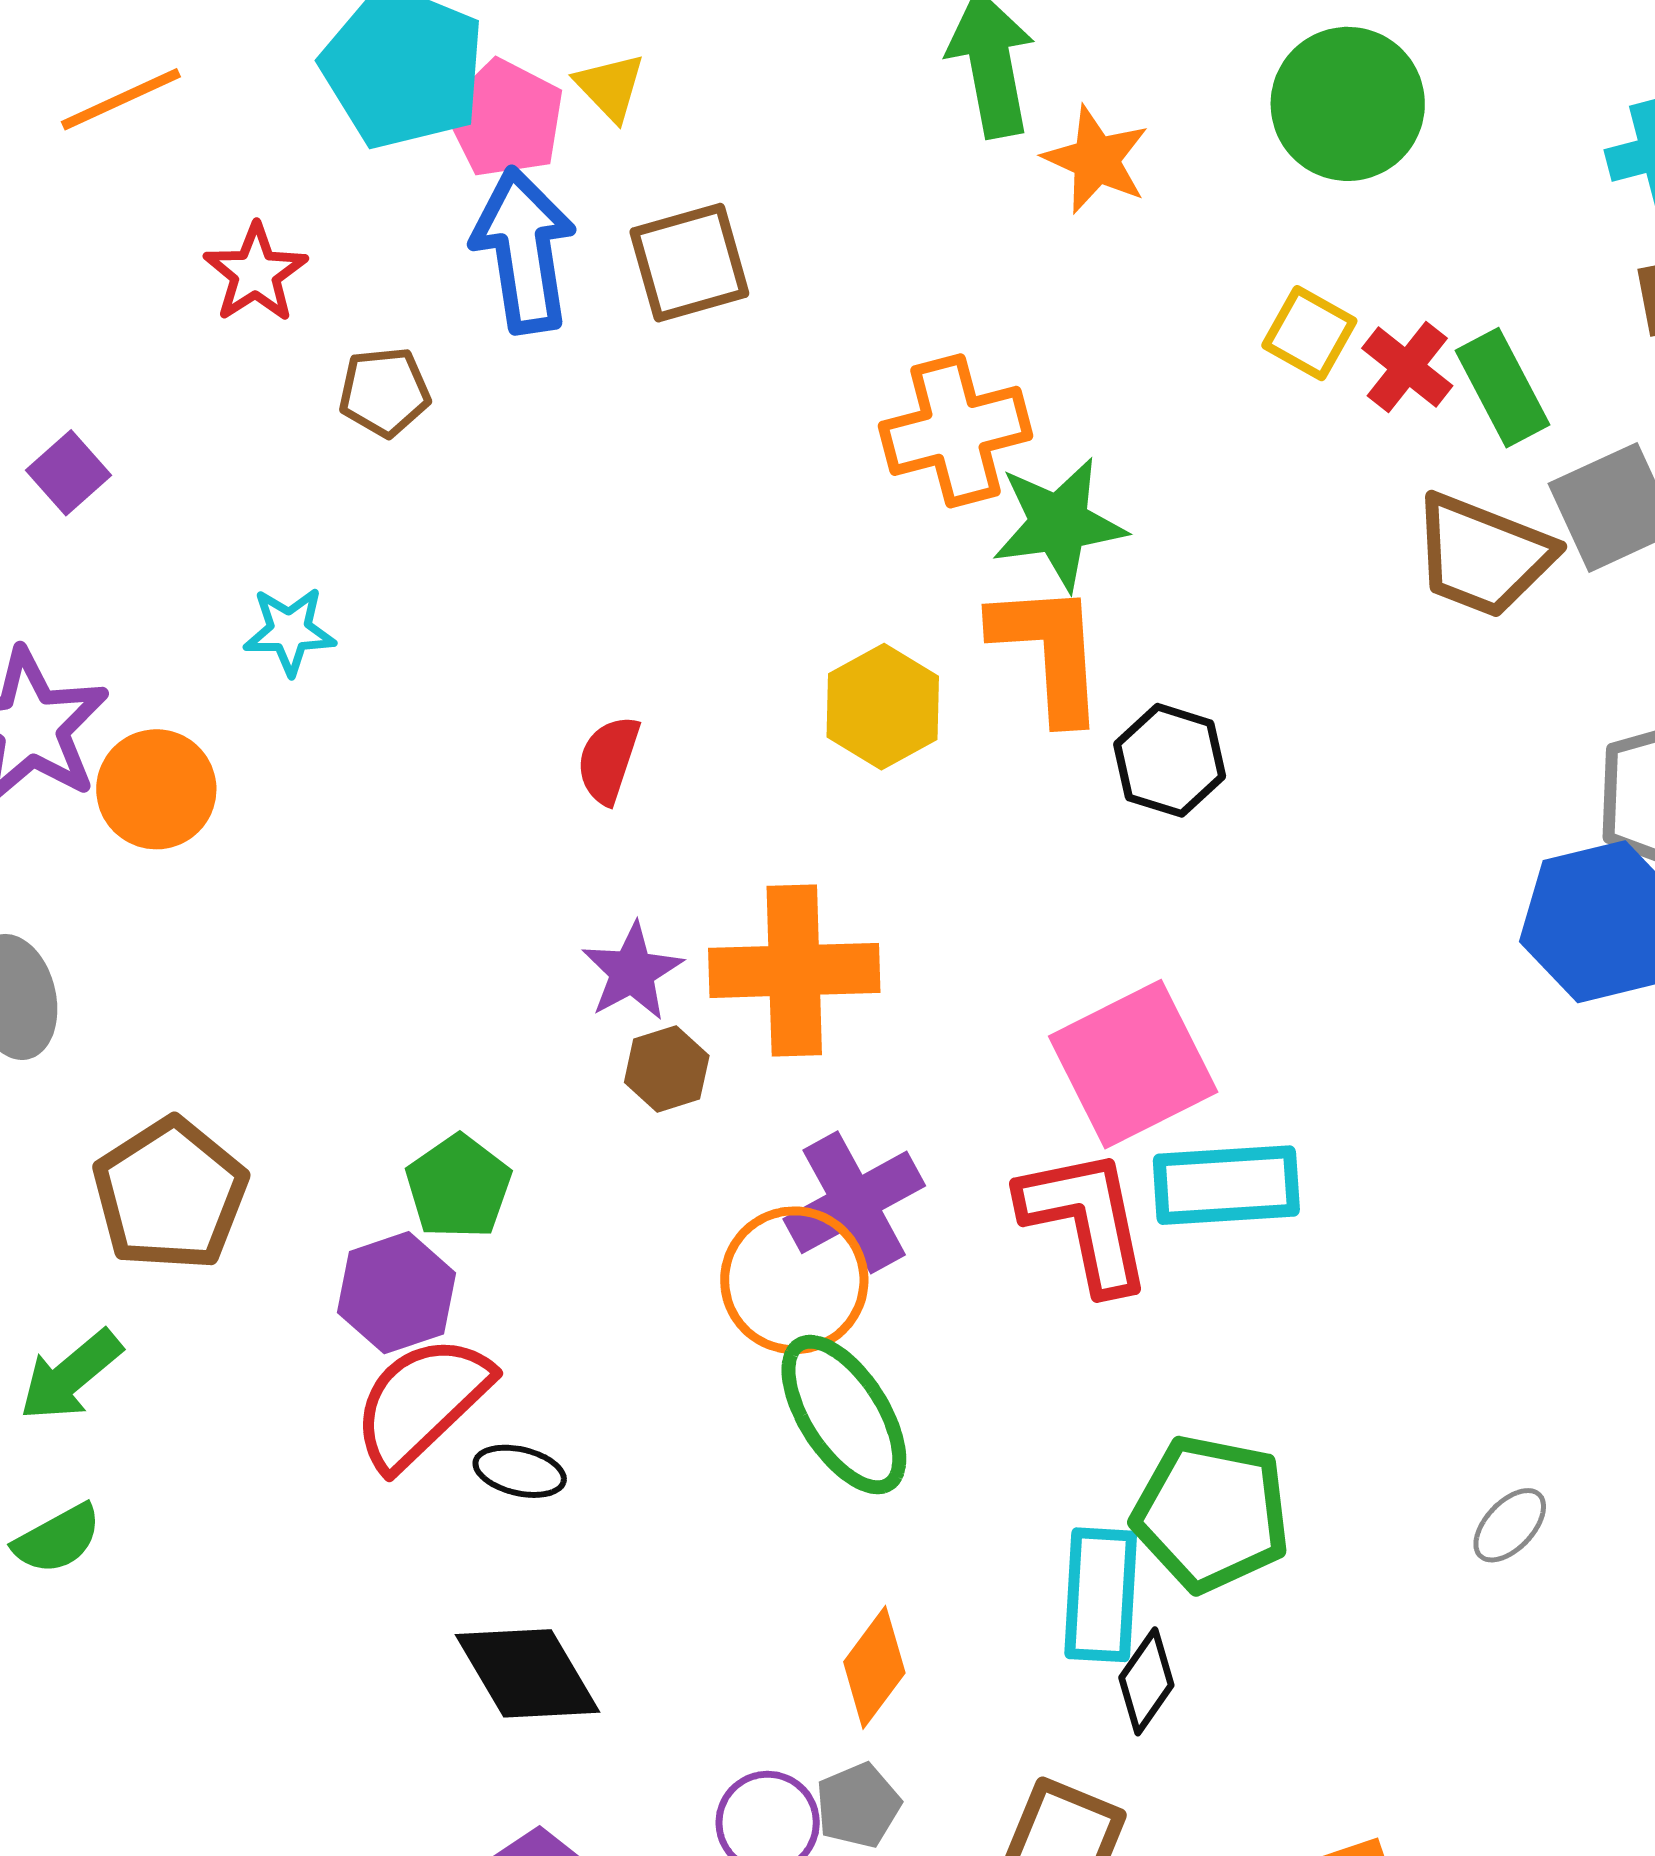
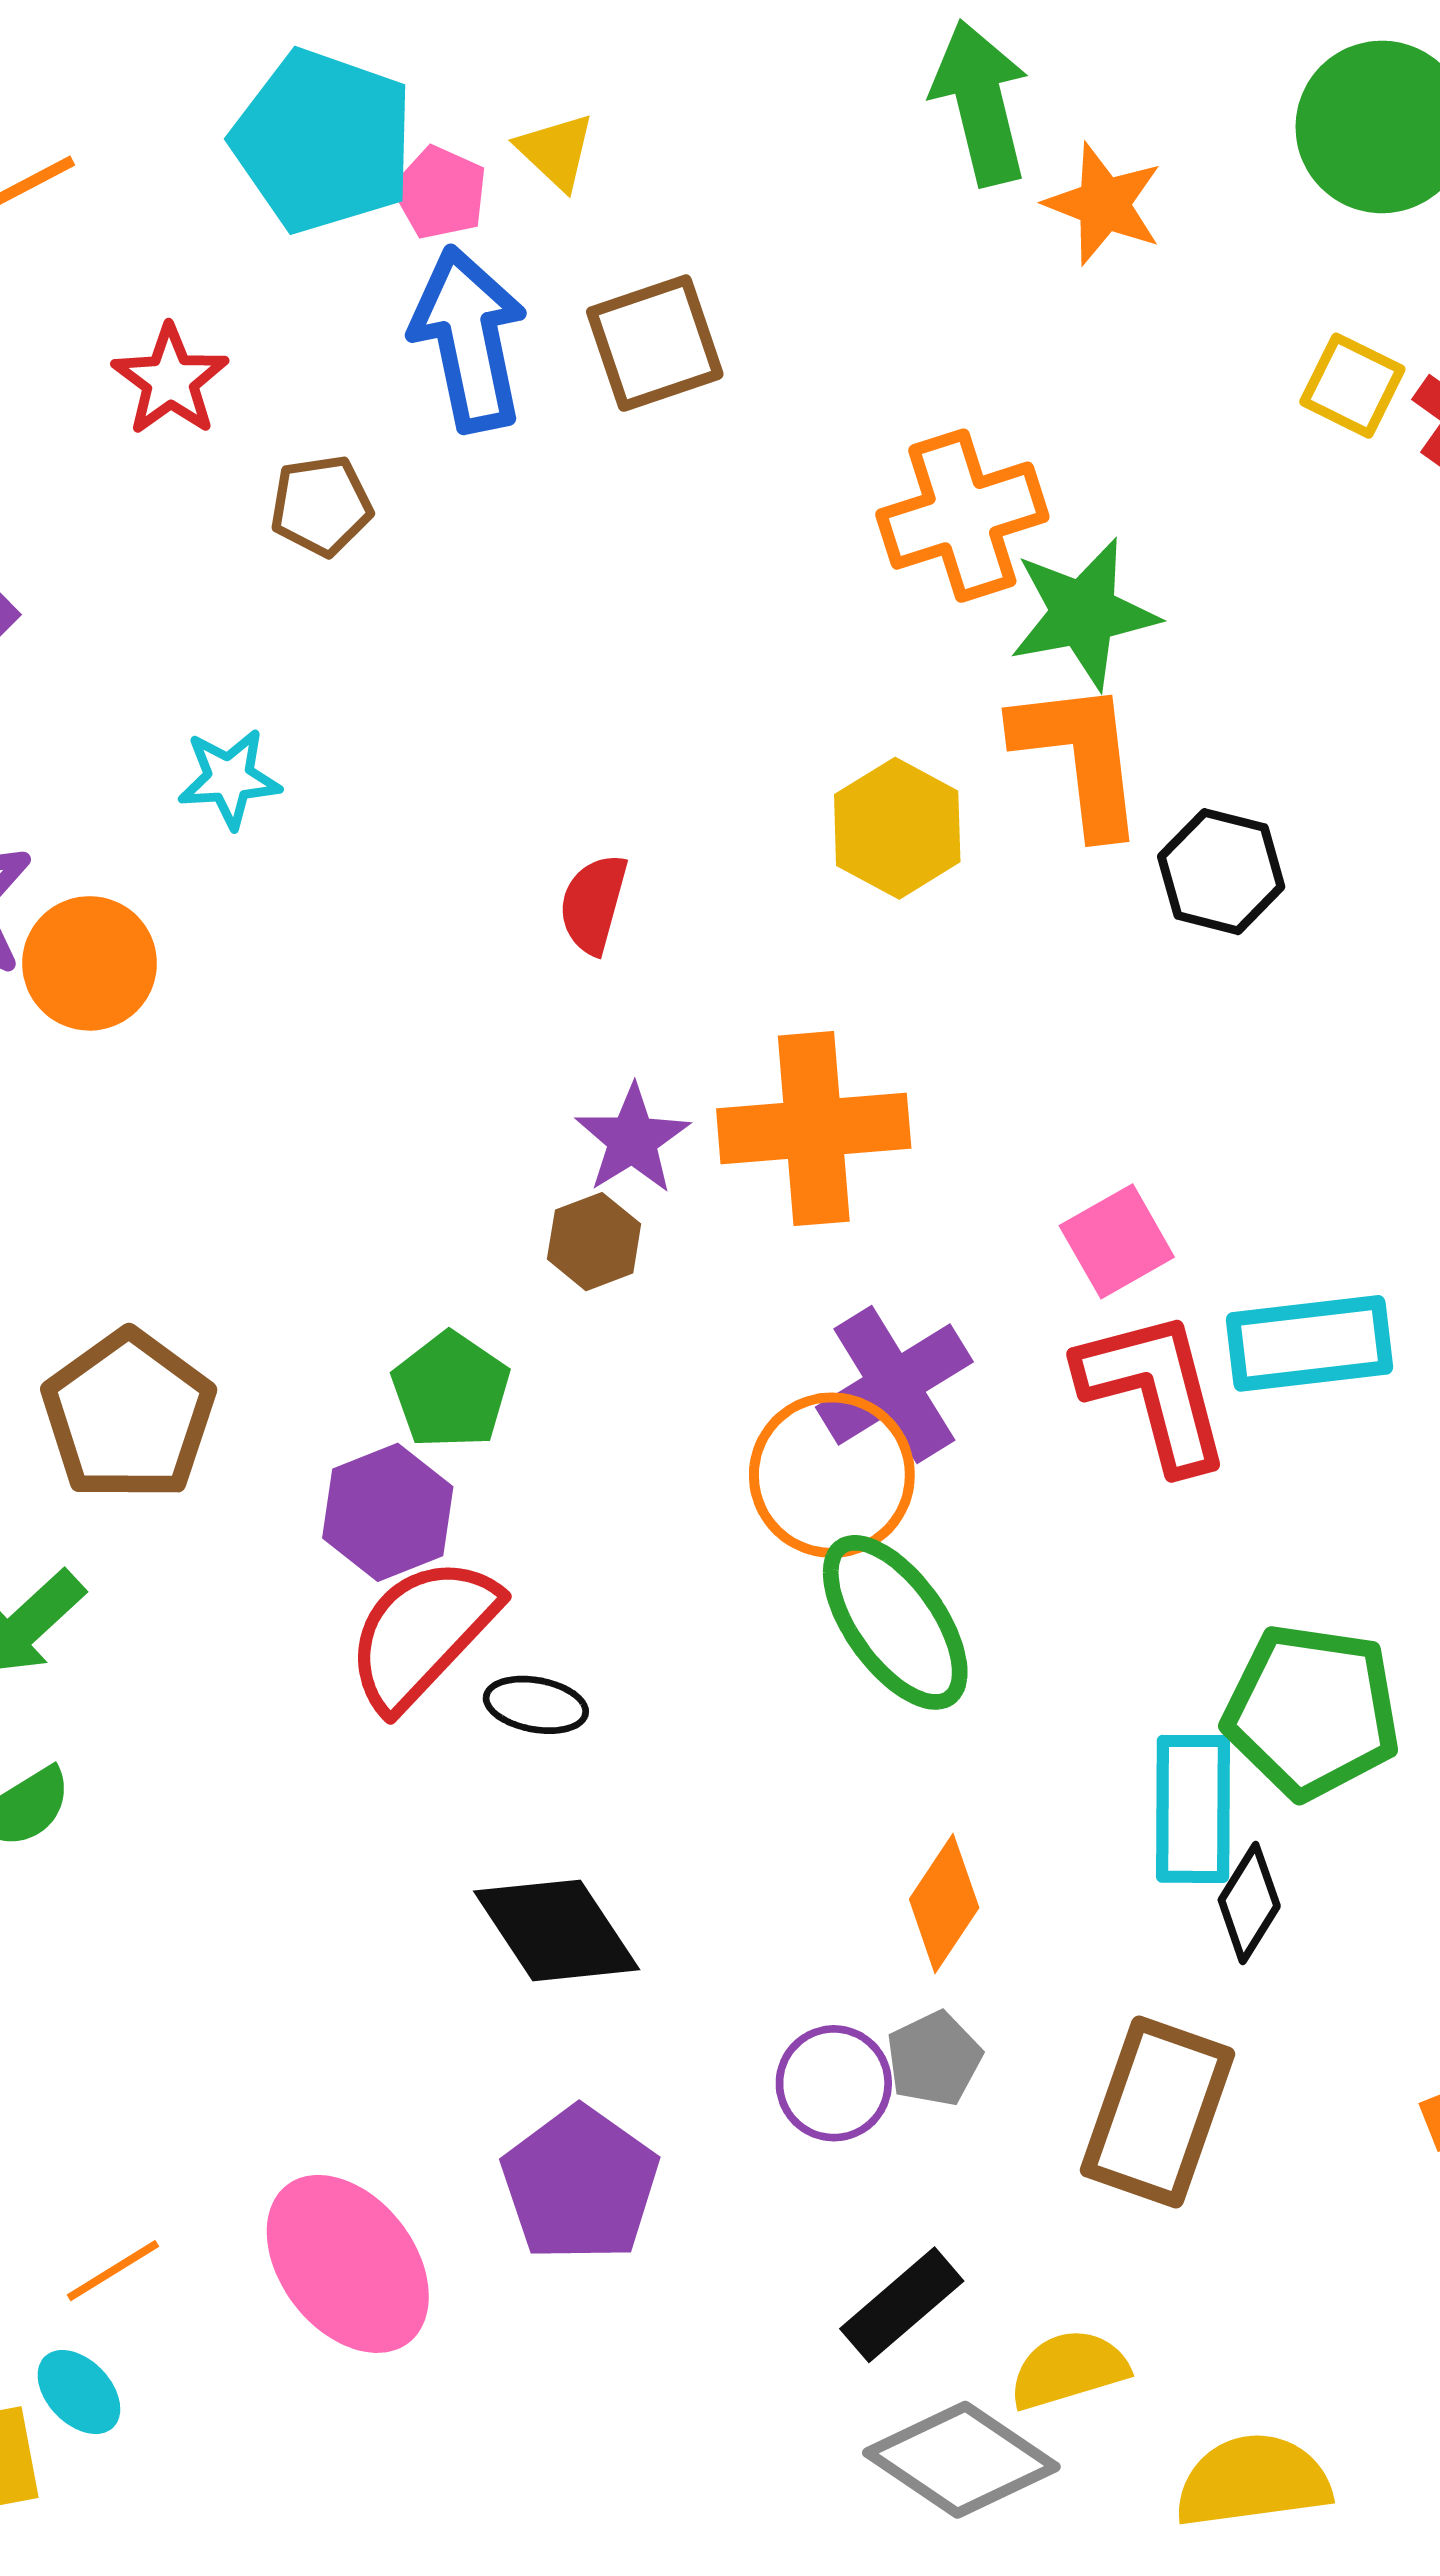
pink pentagon: (505, 119) -> (440, 193), size x0.7
pink square: (1133, 1064) -> (1117, 1241), moved, size x0.6
brown hexagon: (667, 1069) -> (594, 1242), moved

